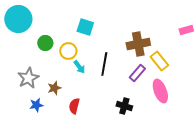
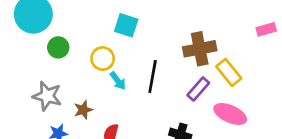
green circle: (45, 43) -> (58, 47), moved
gray star: (28, 78) -> (47, 96), turned -30
pink ellipse: (160, 91) -> (230, 114), turned -45

